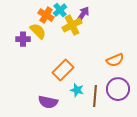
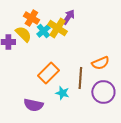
cyan cross: (60, 10) -> (43, 31), moved
yellow cross: (72, 25) -> (57, 28), turned -30
brown line: (95, 96) -> (80, 78), moved

